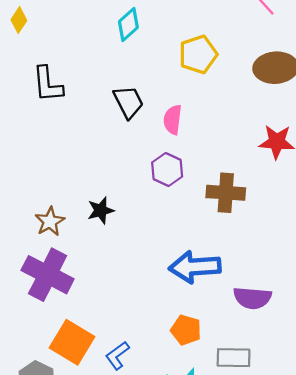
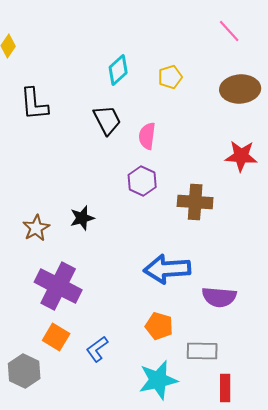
cyan diamond: (128, 25) -> (118, 70), moved
yellow pentagon: (198, 54) -> (170, 77), size x0.7
purple cross: (48, 275) -> (58, 286), moved
orange square: (72, 342) -> (56, 337), size x0.7

